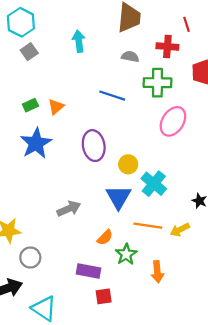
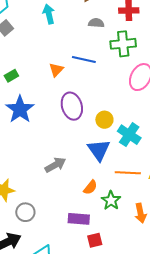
orange triangle: (56, 107) -> (56, 70), moved

